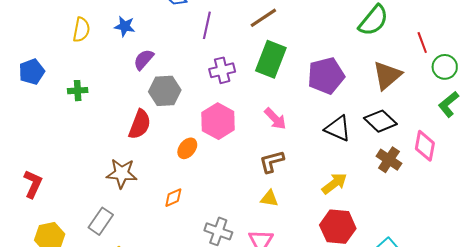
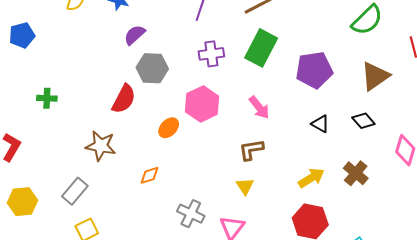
green cross: (78, 91) -> (47, 98), moved
black diamond: (380, 121) -> (363, 121), size x0.7
black triangle: (338, 128) -> (320, 124), size x0.7
brown cross: (389, 160) -> (356, 173), moved
yellow triangle: (269, 198) -> (245, 186), turned 42

